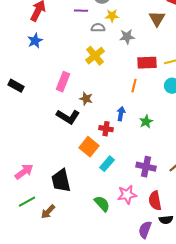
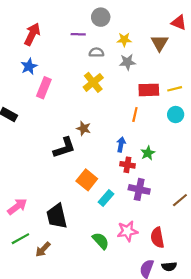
yellow star: (112, 16) -> (124, 40), moved
pink rectangle: (63, 82) -> (44, 88), moved
black L-shape: (68, 117) -> (64, 148), turned -50
red cross: (106, 129) -> (127, 165), moved
purple cross: (146, 167) -> (139, 189), moved
black semicircle: (166, 220) -> (169, 266), moved

